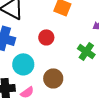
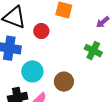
red circle: (46, 37) -> (41, 31), moved

